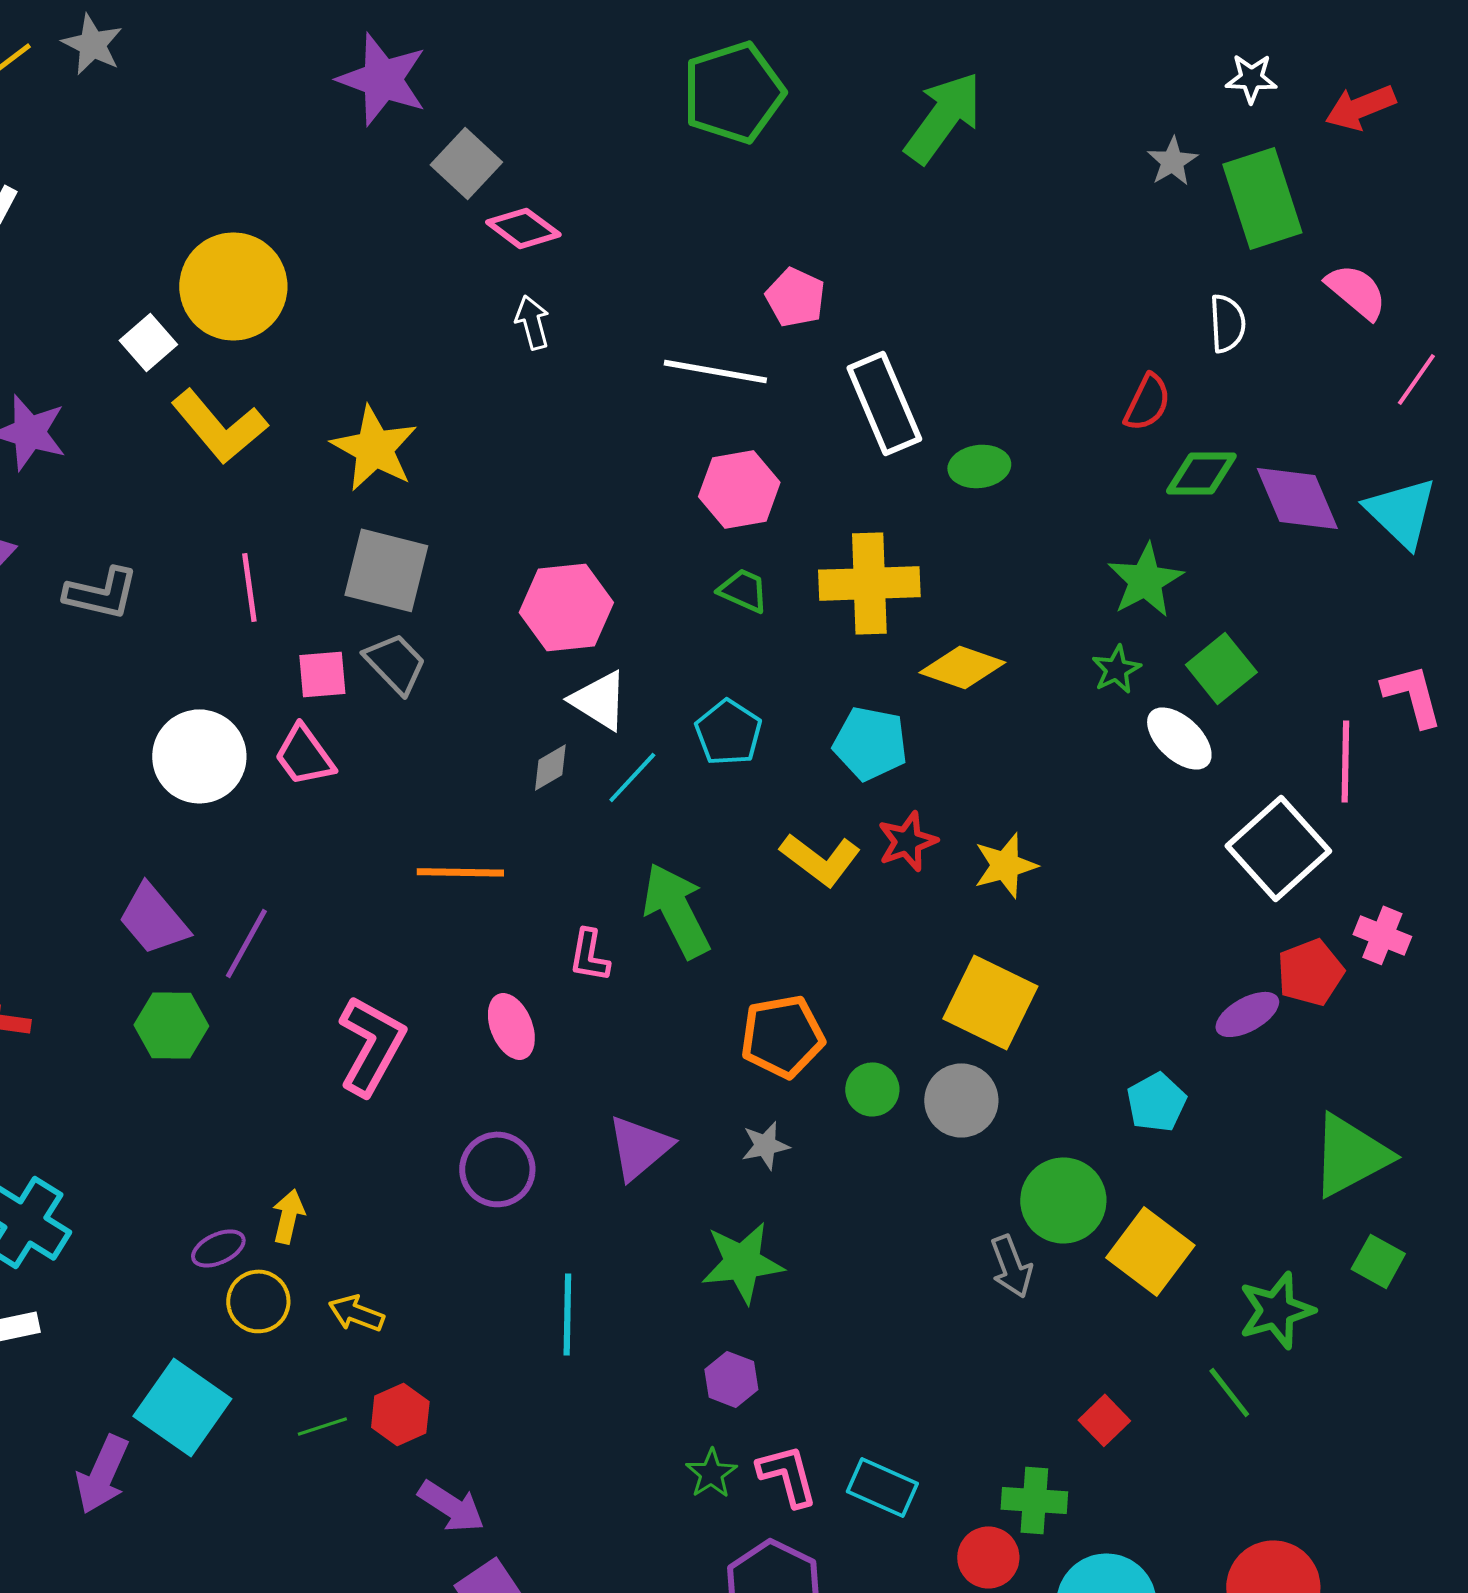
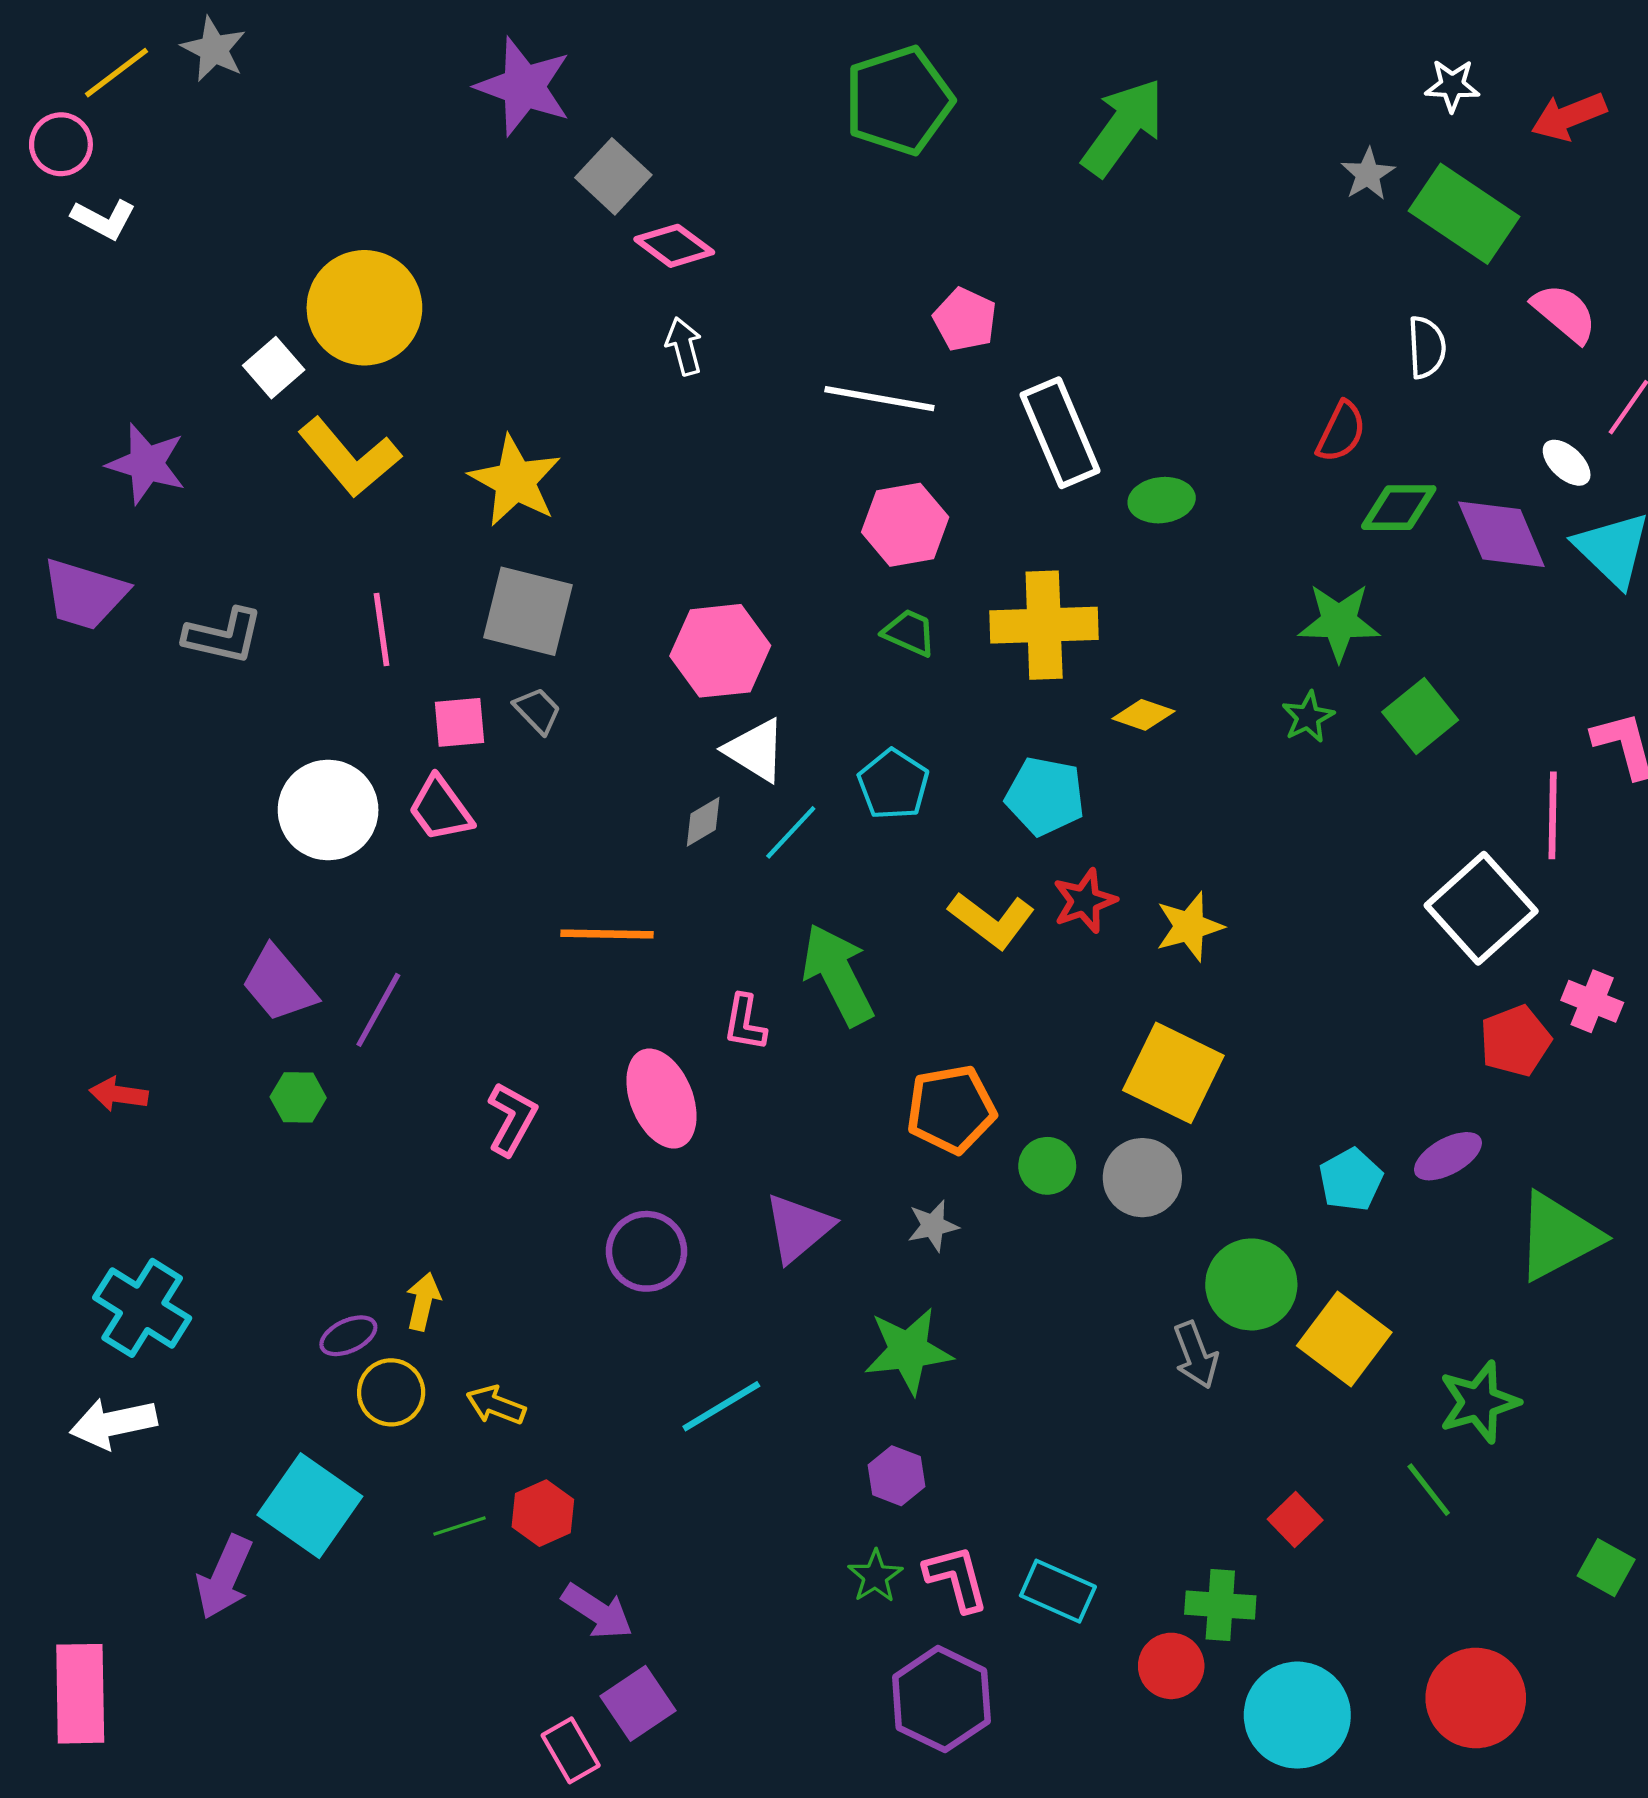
green rectangle: (1262, 198) -> (1464, 214), turned -38
green star: (1145, 580) -> (1339, 622), turned 30
gray trapezoid: (395, 663) -> (538, 711), size x0.7
yellow diamond: (962, 667) -> (1143, 715), size x0.7
white ellipse: (1179, 738) -> (1567, 463), moved, size x0.7
purple ellipse: (1247, 1014) -> (1448, 1156), moved
green hexagon: (171, 1025) -> (298, 1097), size x0.7
pink ellipse: (511, 1026) -> (661, 1099), size x1.4
pink L-shape: (371, 1045) -> (512, 1119), size x0.7
green square: (1378, 1261) -> (1606, 1568), moved
cyan line: (567, 1314) -> (721, 1406), turned 58

